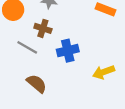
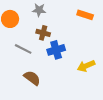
brown cross: (43, 28) -> (43, 33), moved

